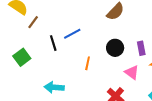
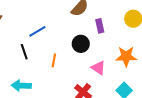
black line: (53, 43) -> (24, 52), moved
purple rectangle: (141, 48) -> (100, 26), moved

